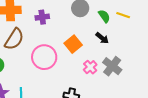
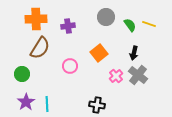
black arrow: (102, 38) -> (134, 53), moved, turned 64
pink circle: (44, 57) -> (70, 66), size x0.6

